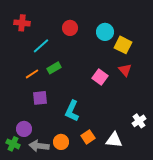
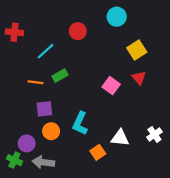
red cross: (22, 23) -> (14, 32), moved
cyan circle: (105, 32) -> (117, 17), moved
yellow square: (123, 45) -> (137, 50), turned 30
orange line: (32, 74) -> (36, 82), turned 40
white triangle: (114, 140) -> (120, 138), moved
orange circle: (61, 142) -> (51, 131), moved

